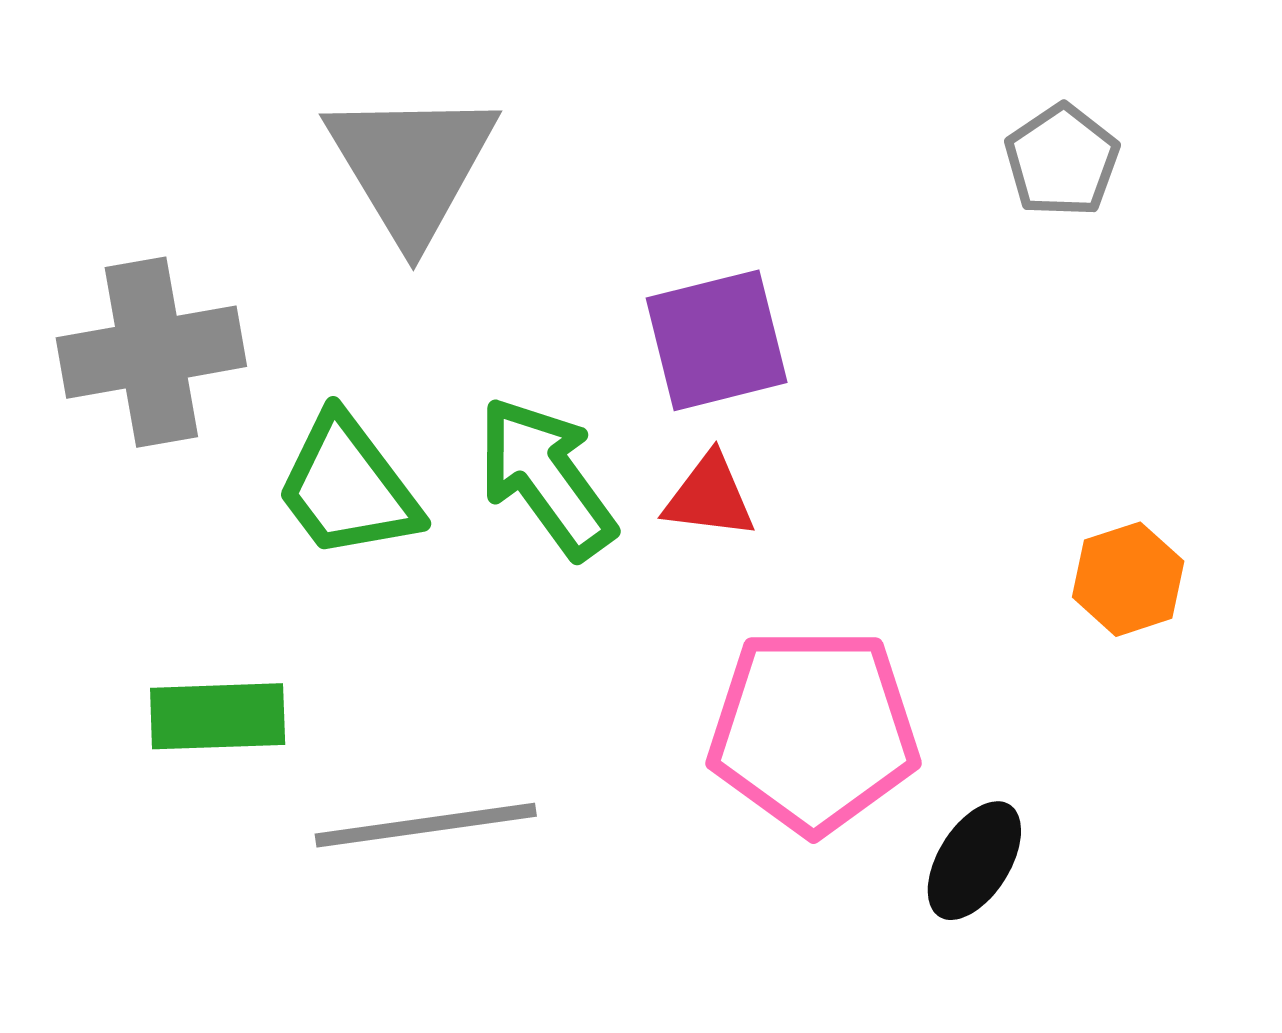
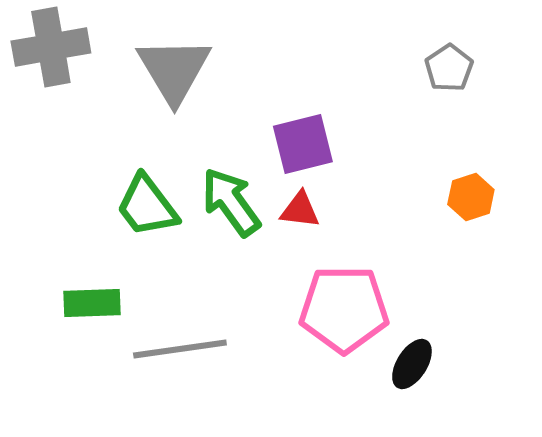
gray cross: (151, 352) -> (51, 47), moved
orange hexagon: (1128, 579) -> (471, 197), moved

